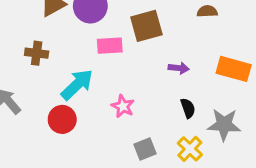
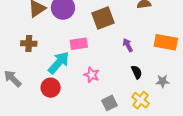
pink rectangle: (110, 46) -> (79, 44), moved
purple arrow: (179, 68) -> (128, 45), turned -120
gray star: (224, 125) -> (163, 81), size x0.6

